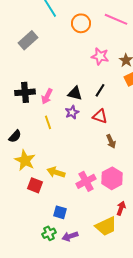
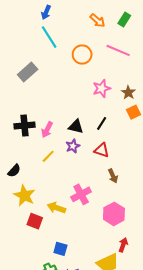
pink star: (100, 56) -> (102, 88), turned -30
yellow line: (48, 122) -> (48, 156), turned 64
pink cross: (86, 181) -> (81, 194), moved

